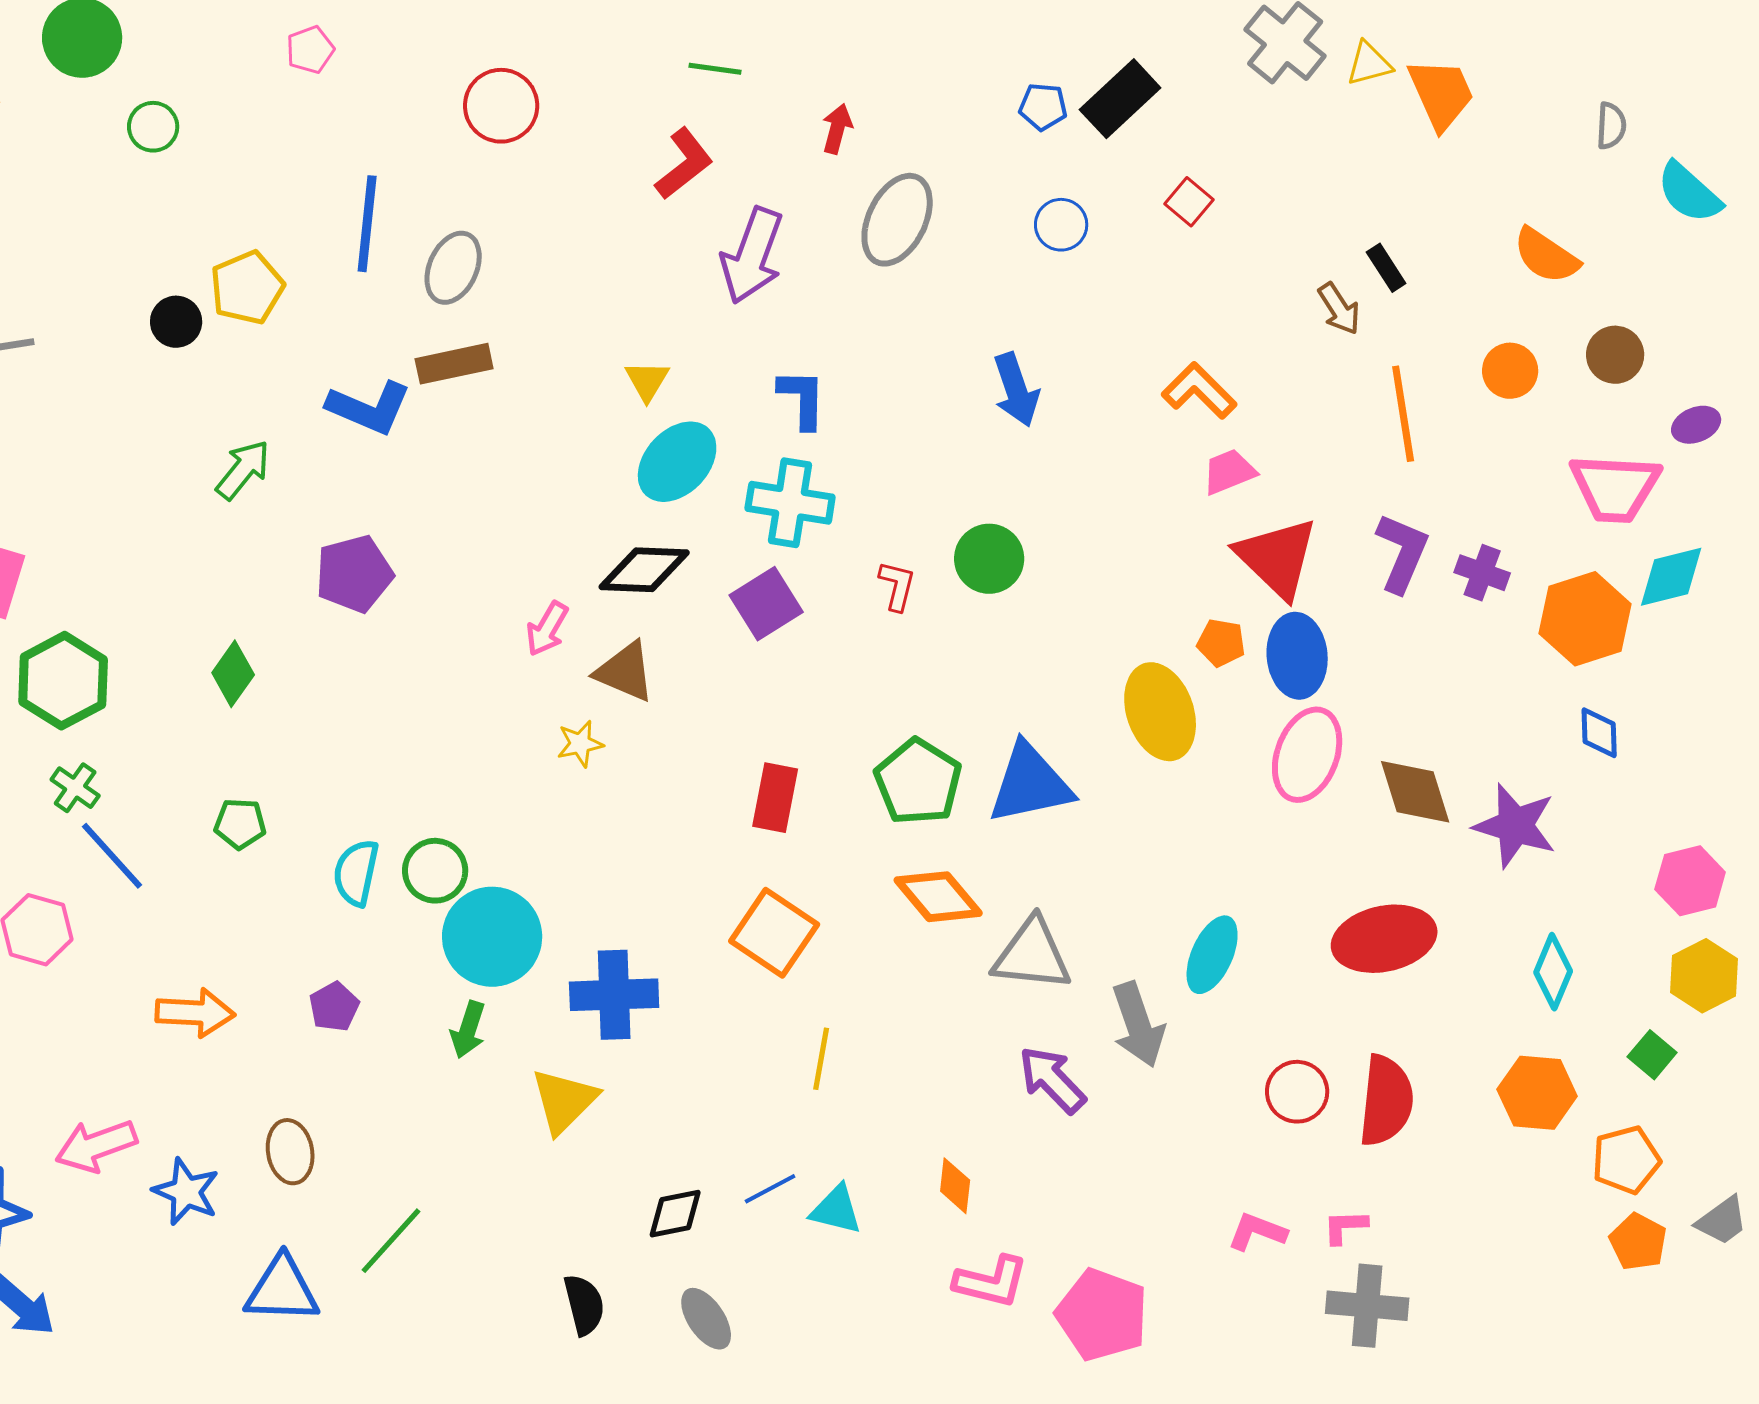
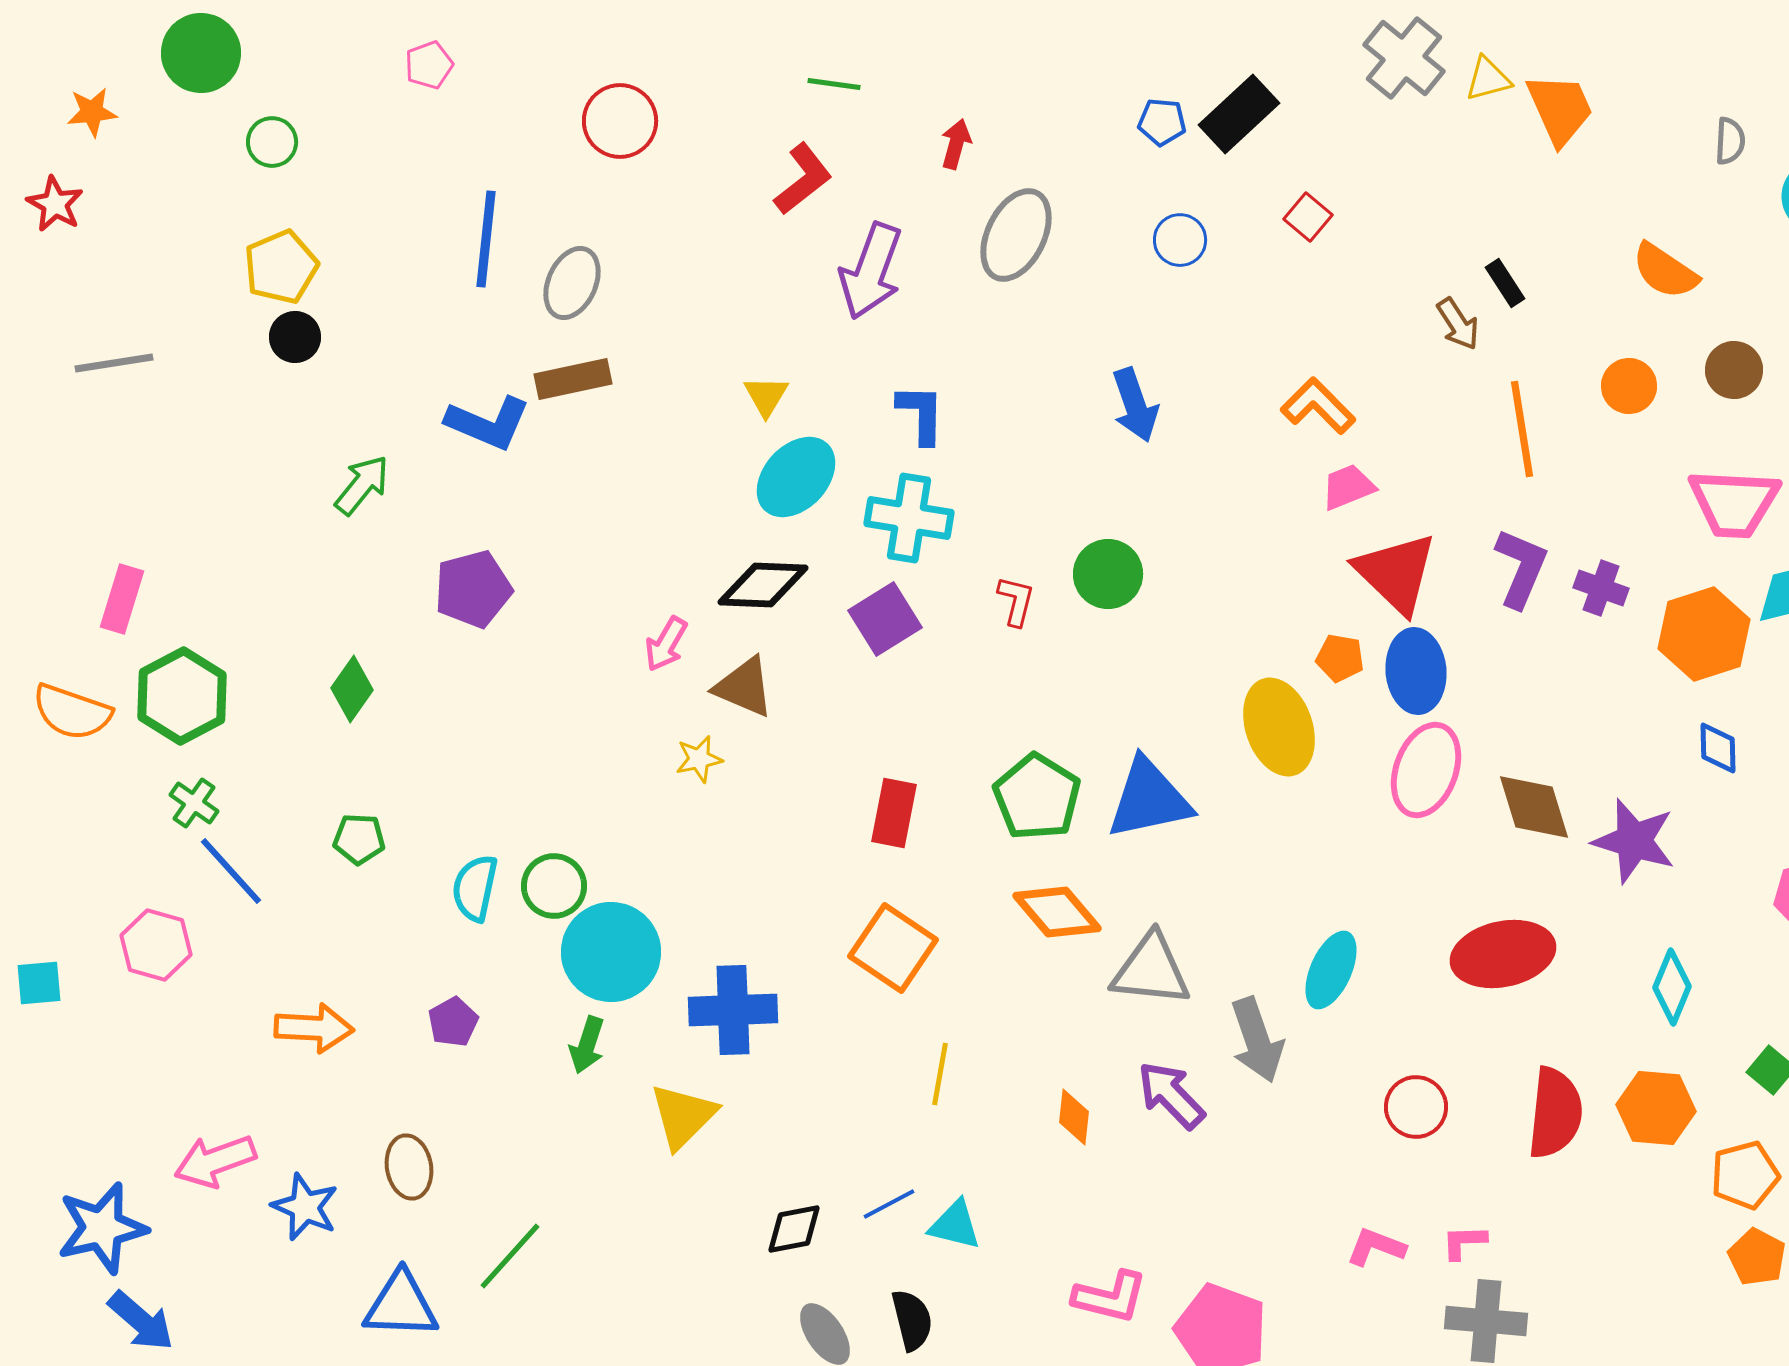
yellow pentagon: (247, 288) -> (281, 267), moved
red semicircle: (1386, 1101) -> (1555, 1113), moved
orange diamond: (955, 1186) -> (1074, 1117), moved
black semicircle: (584, 1305) -> (912, 1320), moved

